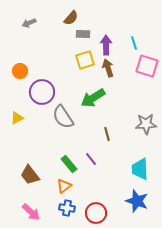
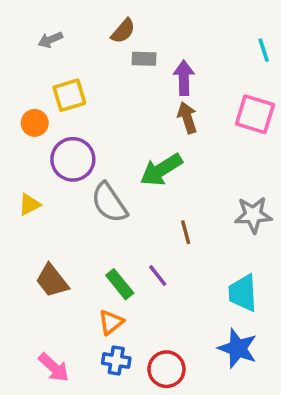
cyan line: (134, 43) -> (264, 50), moved
yellow square: (85, 60) -> (69, 95), moved
brown trapezoid: (30, 175) -> (52, 281), moved

